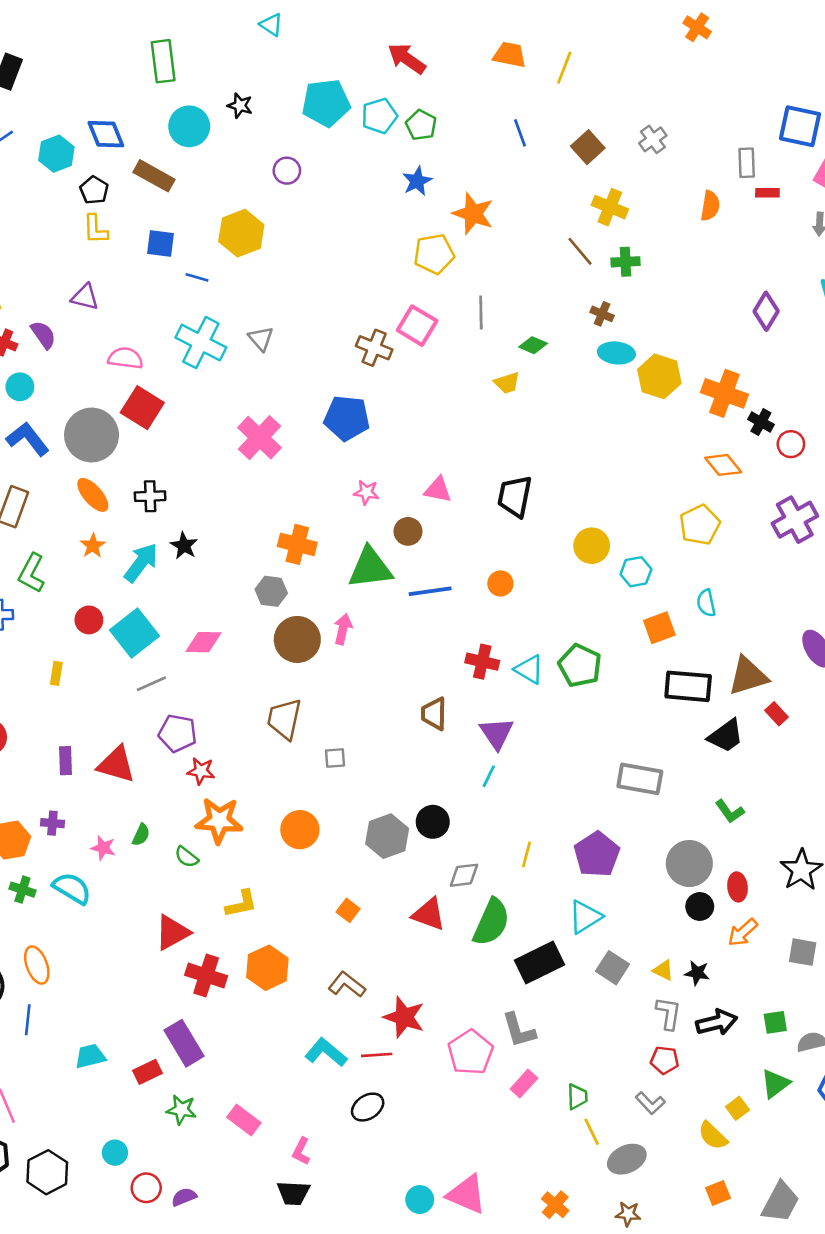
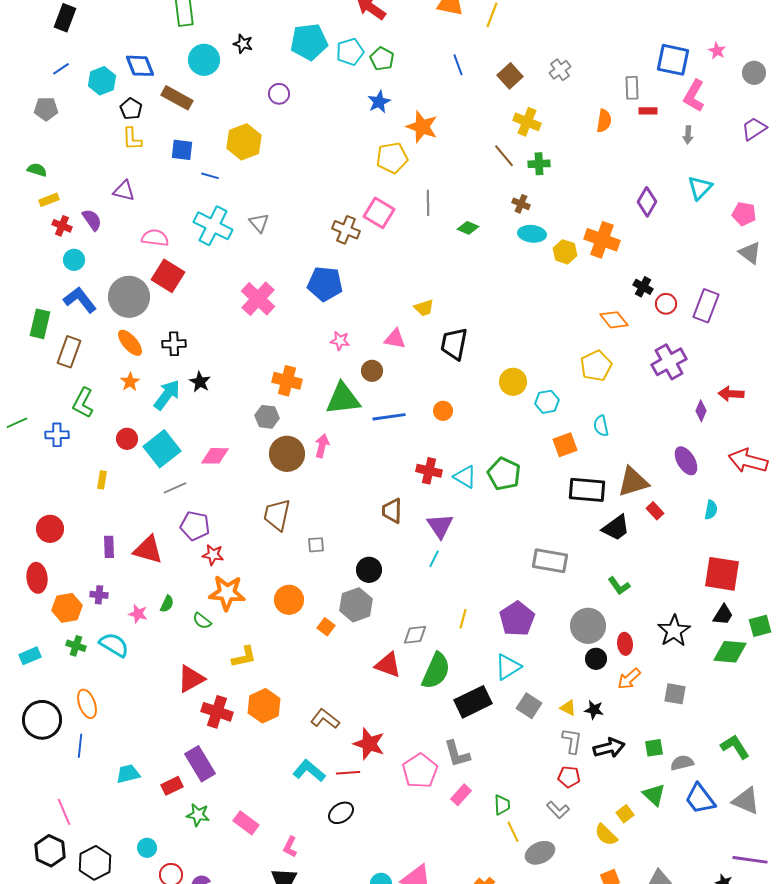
yellow hexagon: (659, 376) -> (565, 252), size x0.7
yellow trapezoid: (507, 383) -> (424, 308), moved
orange cross: (724, 393) -> (602, 240), moved
black circle: (433, 822) -> (369, 570), moved
orange square: (348, 910) -> (326, 627), moved
green triangle: (775, 1084) -> (654, 795), turned -40

